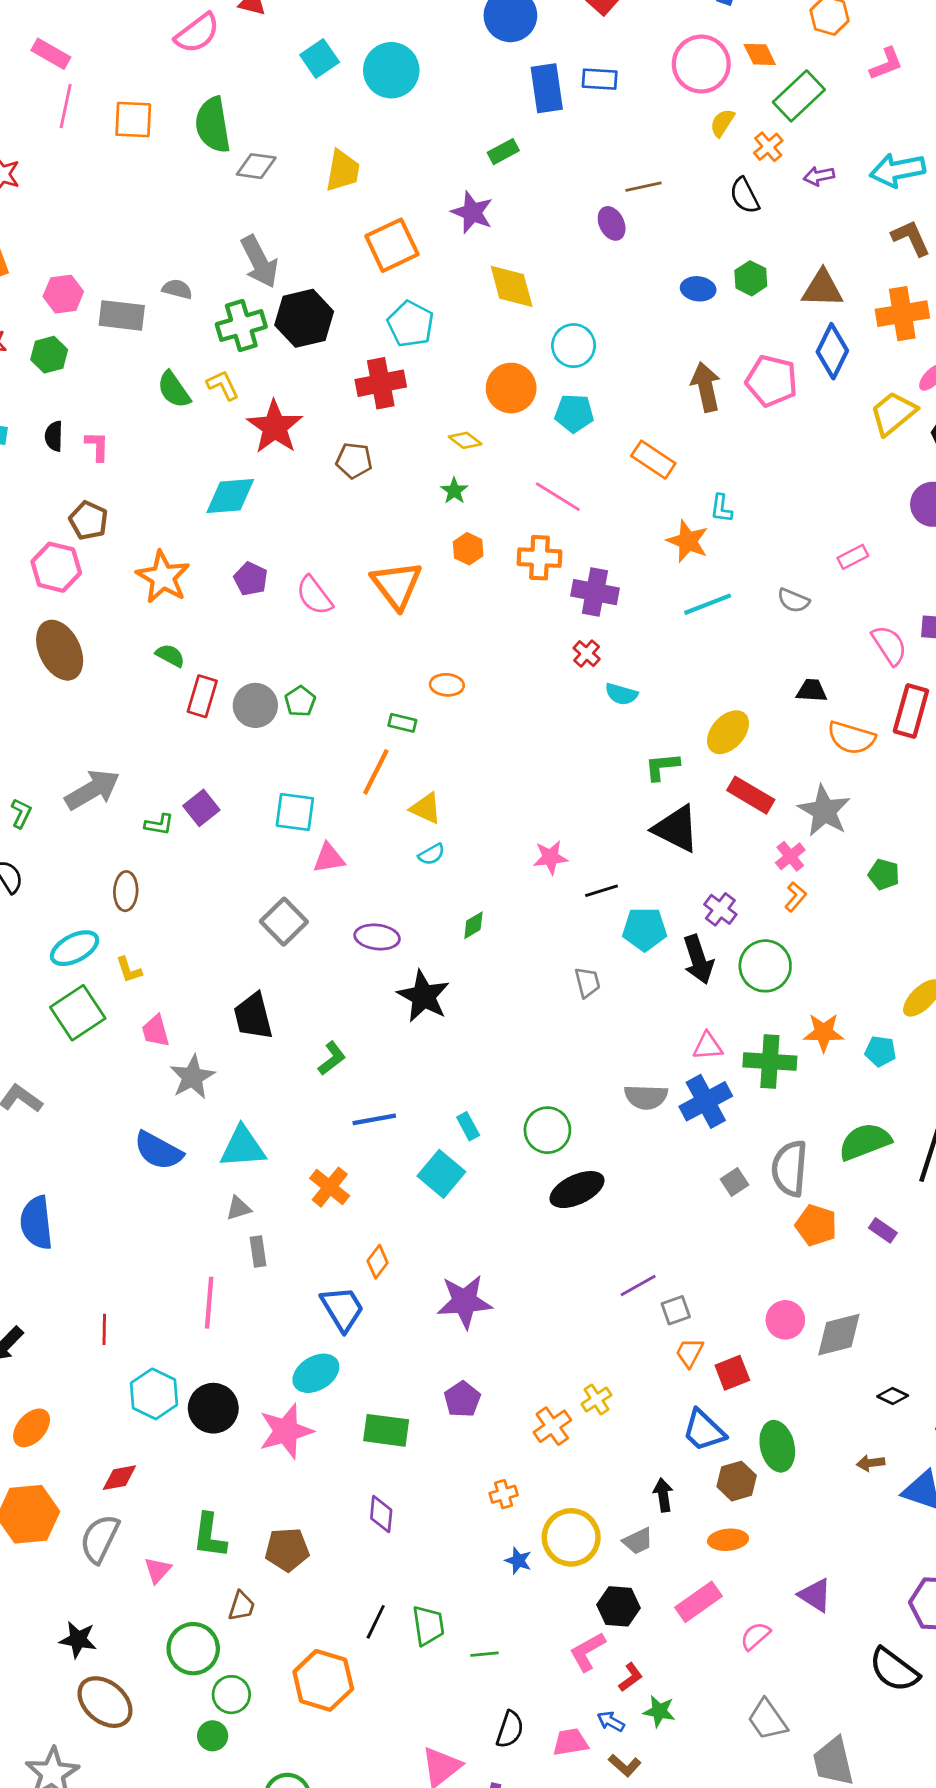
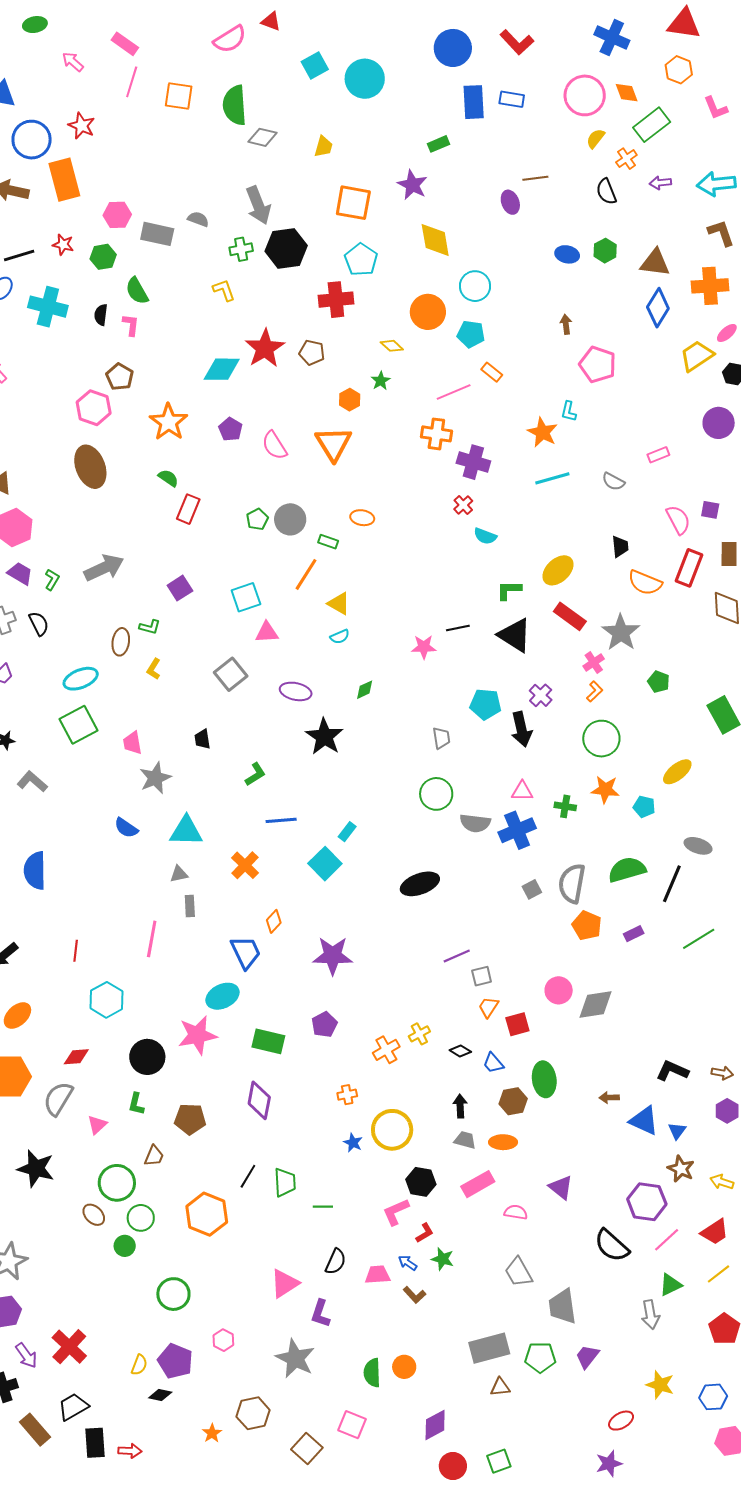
pink L-shape: (886, 64) -> (716, 108), turned 84
yellow trapezoid: (343, 171) -> (323, 147), size x0.7
orange square: (392, 245) -> (353, 203), turned 30
green cross: (241, 326) -> (241, 249), size x0.7
pink pentagon: (772, 381) -> (598, 365), moved
brown arrow: (706, 387) -> (566, 324), size x0.6
green semicircle: (174, 390) -> (137, 291), moved
red star: (275, 427) -> (265, 348), moved
orange rectangle: (653, 460) -> (492, 372), moved, size x0.7
pink line: (558, 497) -> (454, 392), turned -60
orange hexagon: (468, 549) -> (350, 400), moved
black trapezoid: (812, 691) -> (620, 547), turned 75
gray circle: (255, 705) -> (290, 519), moved
cyan square: (295, 812) -> (246, 597), turned -32
green L-shape: (159, 824) -> (150, 627), moved
black line: (601, 891) -> (458, 628), moved
green circle: (765, 966) -> (601, 739), moved
yellow L-shape: (129, 970) -> (154, 669), moved, turned 45
black trapezoid: (253, 1016) -> (202, 739), size x0.6
green cross: (770, 1061) -> (565, 806), size x0.6
cyan rectangle: (468, 1126) -> (347, 832), turned 60
green circle: (547, 1130) -> (436, 794), moved
blue semicircle: (158, 1151) -> (126, 828), size x0.7
purple rectangle: (883, 1230) -> (634, 934), turned -66
black diamond: (893, 1396) -> (460, 1051), moved
black circle: (213, 1408) -> (147, 1057), moved
blue trapezoid: (704, 1430) -> (493, 1063), size x0.7
purple diamond: (381, 1514) -> (259, 1100), size x1.4
green L-shape: (210, 1536) -> (136, 1104), size x0.7
gray trapezoid: (638, 1541) -> (465, 1140), moved, turned -145
pink semicircle: (755, 1636) -> (516, 1212), turned 45
black star: (78, 1640) -> (36, 1169), size x1.4
brown ellipse: (105, 1702) -> (94, 1215), moved, size x0.6

